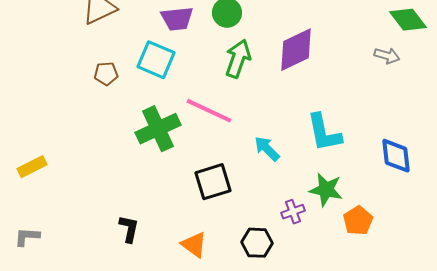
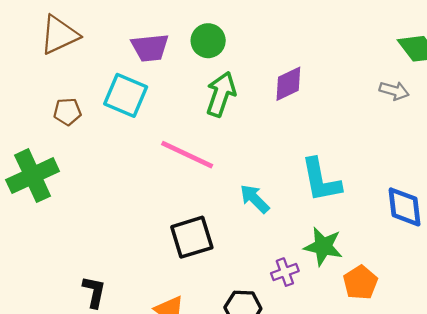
purple diamond: (296, 50) -> (288, 84), size x0.7
green cross: (158, 129) -> (33, 176), moved

